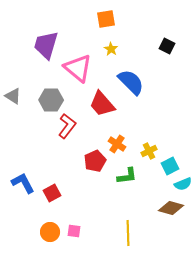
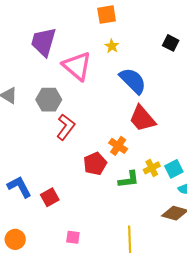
red trapezoid: (102, 104) -> (142, 119), moved
yellow cross: (149, 151) -> (152, 168), moved
orange circle: (50, 232) -> (15, 239), moved

